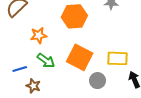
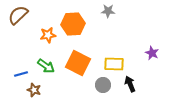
orange star: (39, 35) -> (48, 35), moved
gray circle: (98, 81) -> (103, 85), moved

